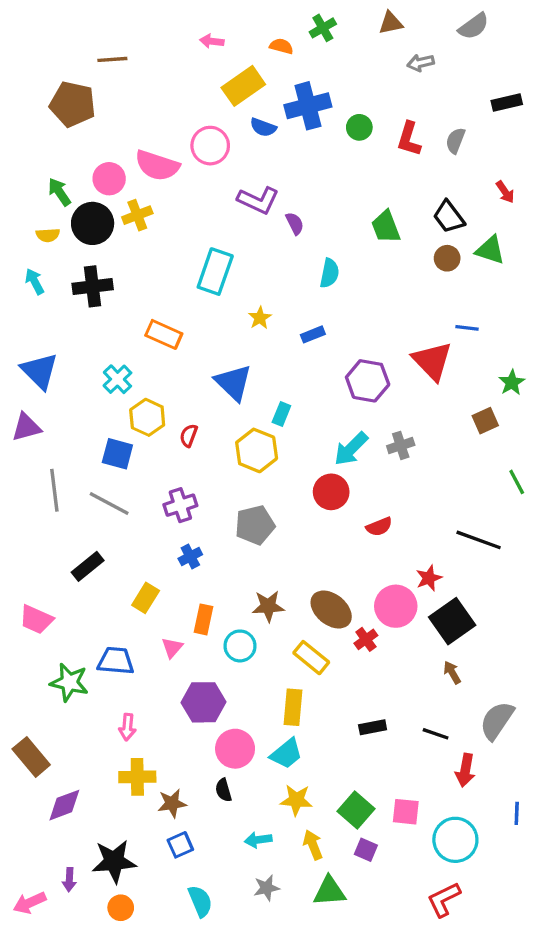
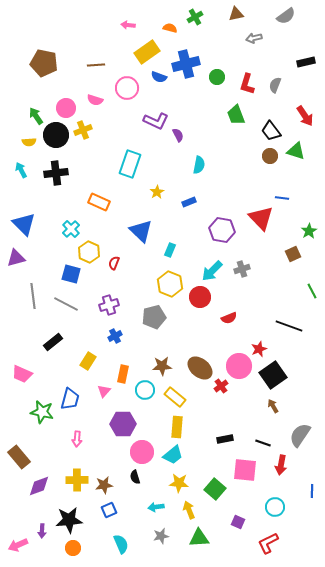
brown line: (112, 59) -> (96, 65), moved
pink semicircle: (157, 165) -> (95, 100), size x0.6
red arrow: (505, 192) -> (305, 116), size x1.5
green trapezoid: (386, 227) -> (236, 115), moved
yellow hexagon: (257, 450) -> (170, 284), moved
yellow rectangle: (311, 658) -> (175, 397), moved
blue trapezoid: (116, 661) -> (70, 399), turned 100
yellow cross: (137, 777) -> (77, 480), moved
pink square: (406, 812) -> (245, 470), moved, size x1.4
cyan circle: (455, 840) -> (275, 507), size x0.7
purple square: (366, 850) -> (238, 522), moved

